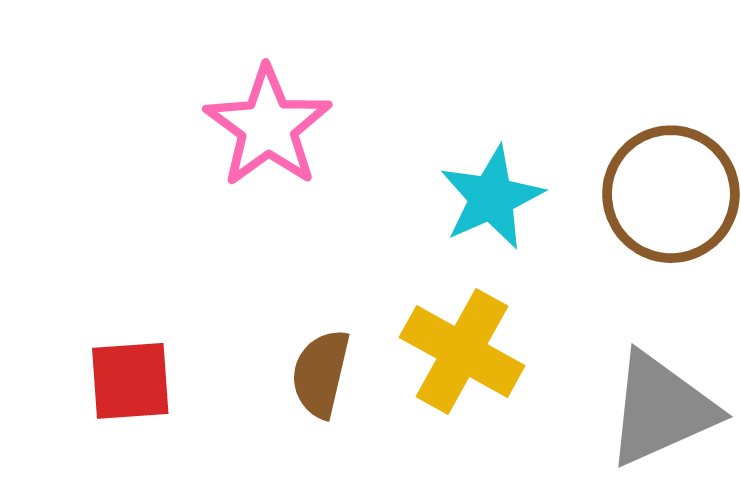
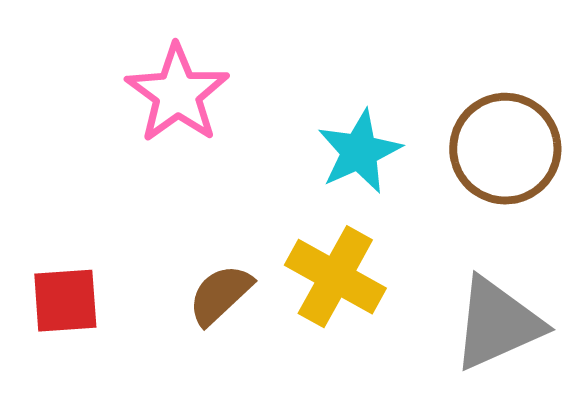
brown semicircle: (321, 374) -> (220, 295), turned 34

